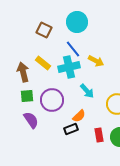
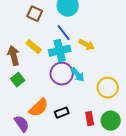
green square: (27, 96) -> (18, 80), turned -32
purple circle: (52, 100) -> (62, 74), moved
orange semicircle: (79, 116) -> (39, 108), moved, size x1.5
purple semicircle: (31, 120) -> (22, 124), moved

